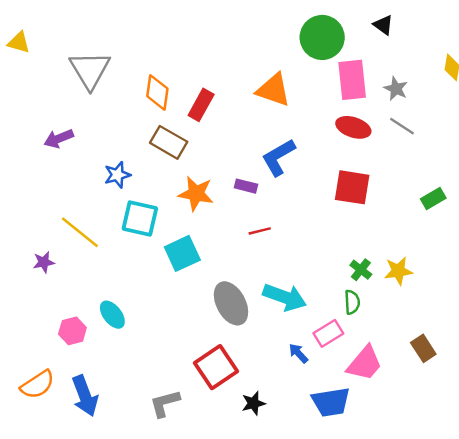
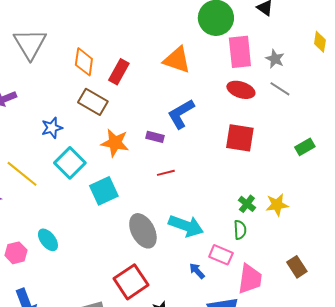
cyan square: (140, 219) -> (70, 163), turned 32
pink rectangle: (328, 333) -> (221, 255), turned 55
pink trapezoid: (365, 363) -> (250, 279), turned -32

